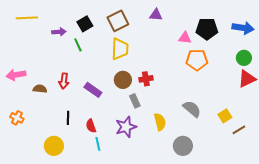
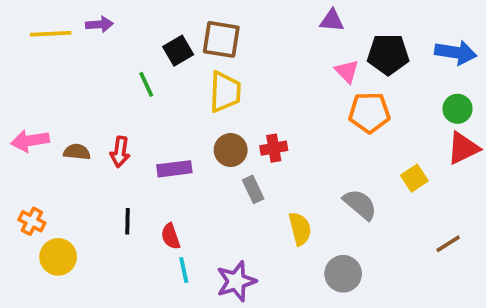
purple triangle: (156, 15) -> (332, 21), moved
brown square: (118, 21) -> (221, 39), turned 35
black square: (85, 24) -> (178, 51), moved
purple arrow: (59, 32) -> (99, 24), moved
pink triangle: (185, 38) -> (347, 71), turned 40
brown semicircle: (40, 89) -> (77, 152), moved
purple rectangle: (93, 90) -> (174, 169), turned -42
yellow square: (225, 116) -> (414, 178), moved
purple star: (126, 127) -> (236, 281), moved
yellow circle: (54, 146) -> (58, 257), moved

